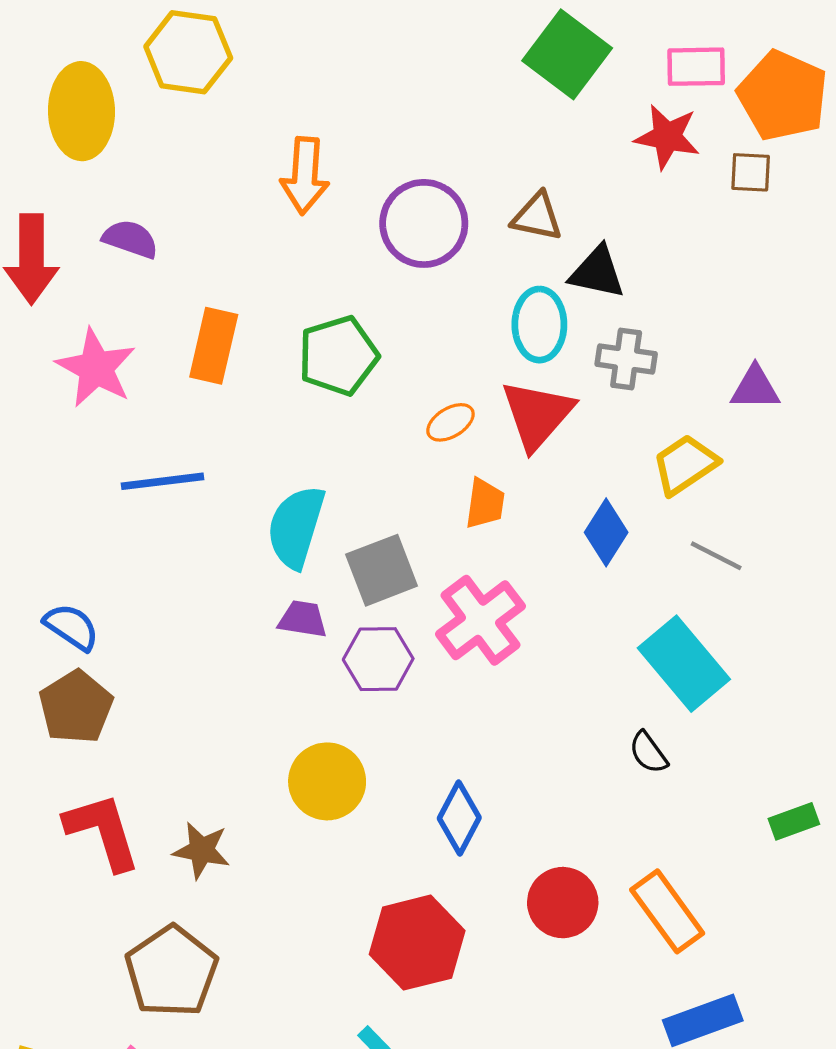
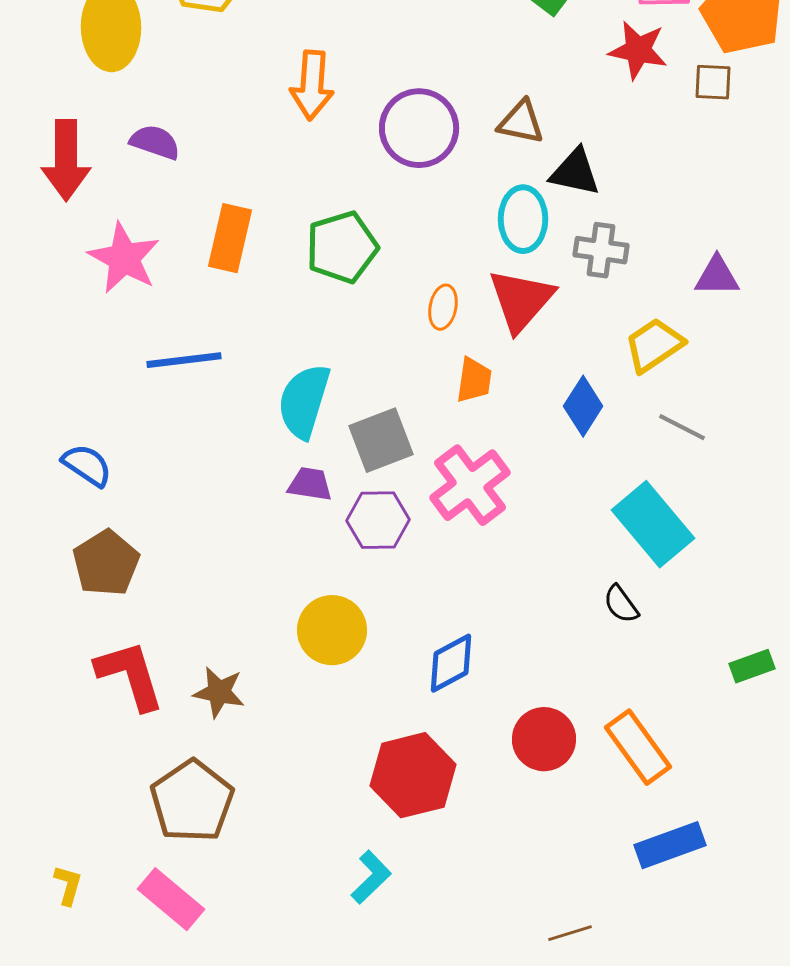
orange ellipse: (450, 422) -> (443, 307), turned -48
blue semicircle: (71, 627) -> (87, 465), moved
blue diamond: (459, 818) -> (451, 663), turned 34

